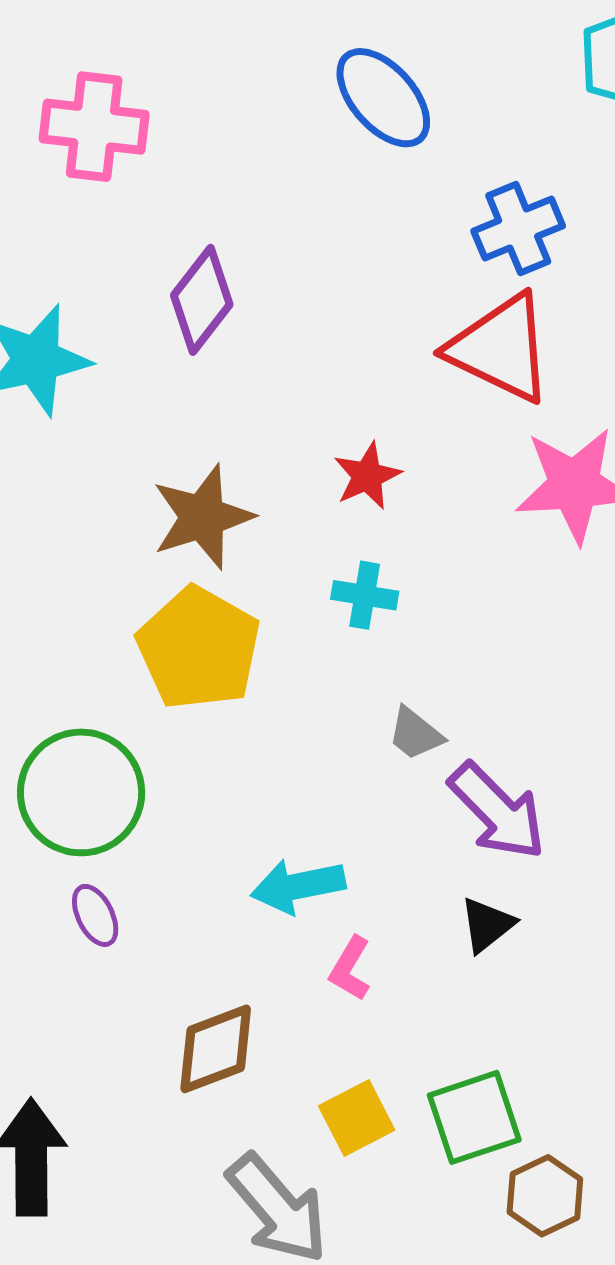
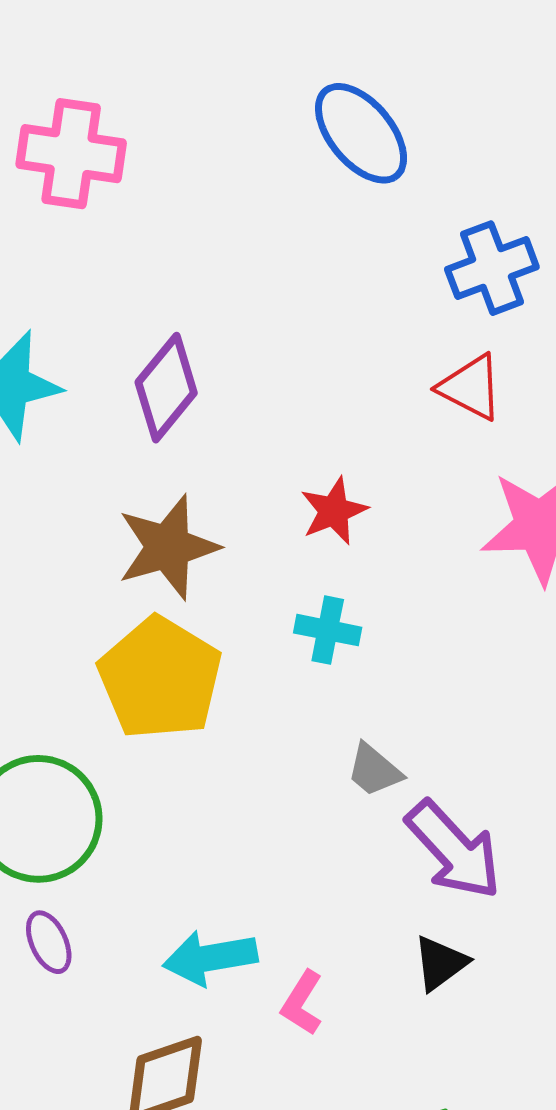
purple diamond: (202, 300) -> (166, 388), moved
red triangle: (500, 348) -> (471, 387), size x0.6
cyan arrow: (298, 886) -> (210, 958), moved

